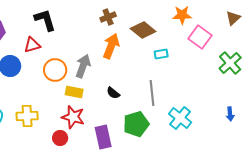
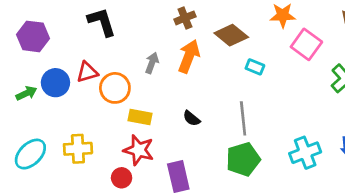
red triangle: (32, 45) -> (87, 72), moved
cyan rectangle: (161, 54) -> (255, 67), turned 32
gray arrow: (83, 66) -> (152, 63), moved, size x0.7
cyan cross: (180, 118) -> (305, 153), moved, turned 30
green pentagon: (136, 124) -> (243, 159), moved

